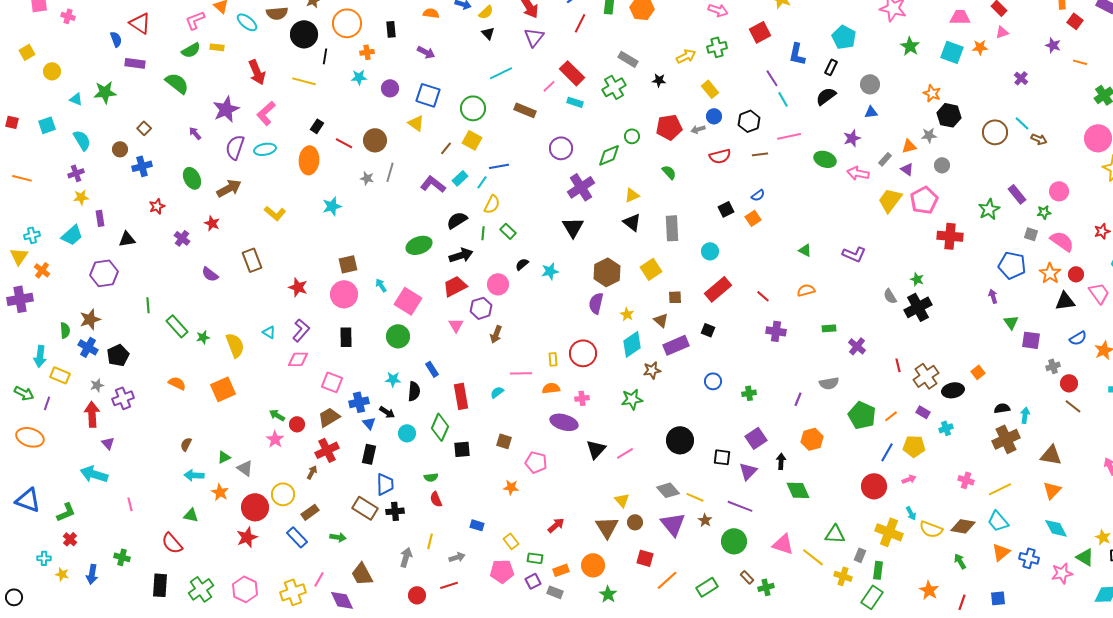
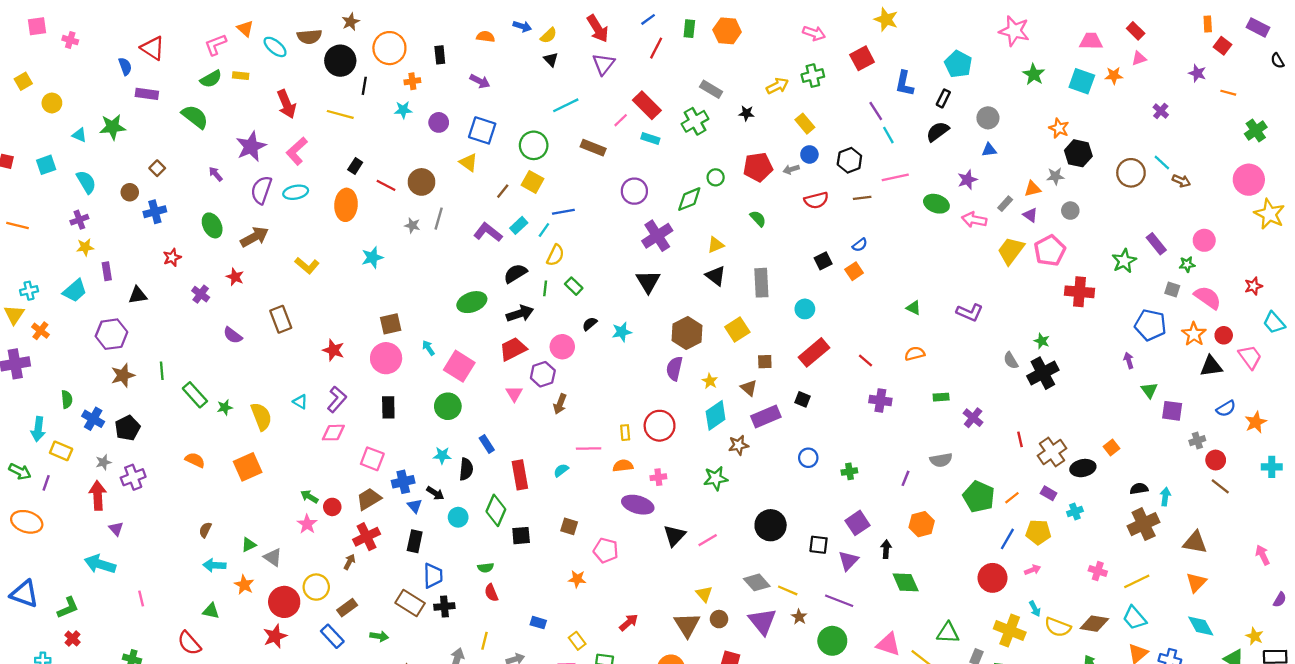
brown star: (90, 319) -> (123, 375), moved

